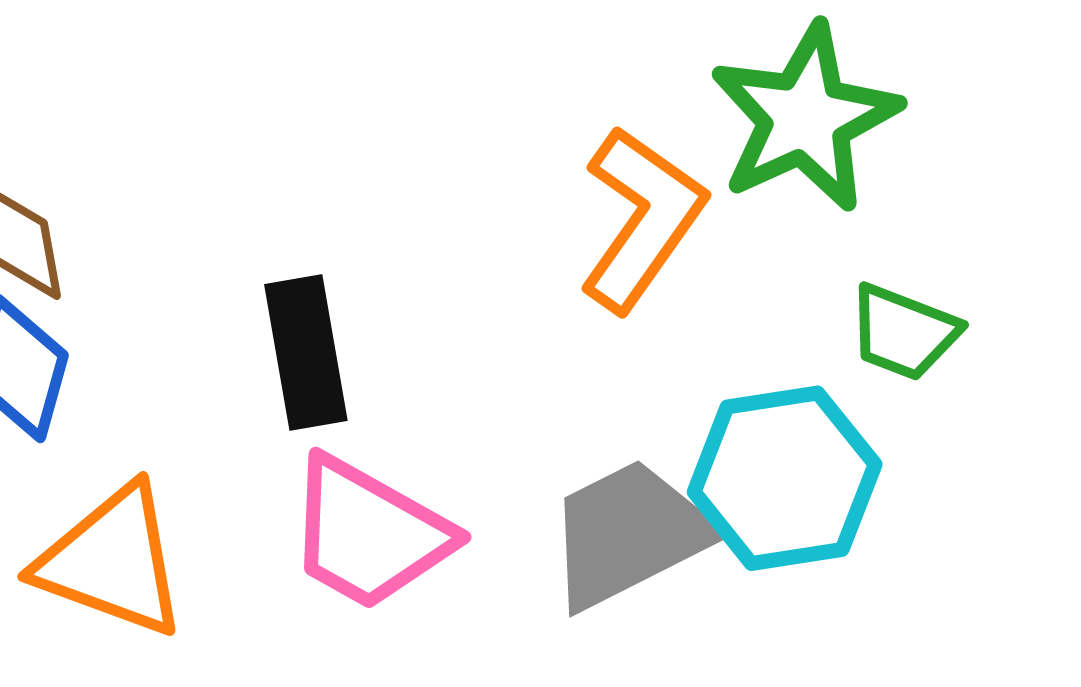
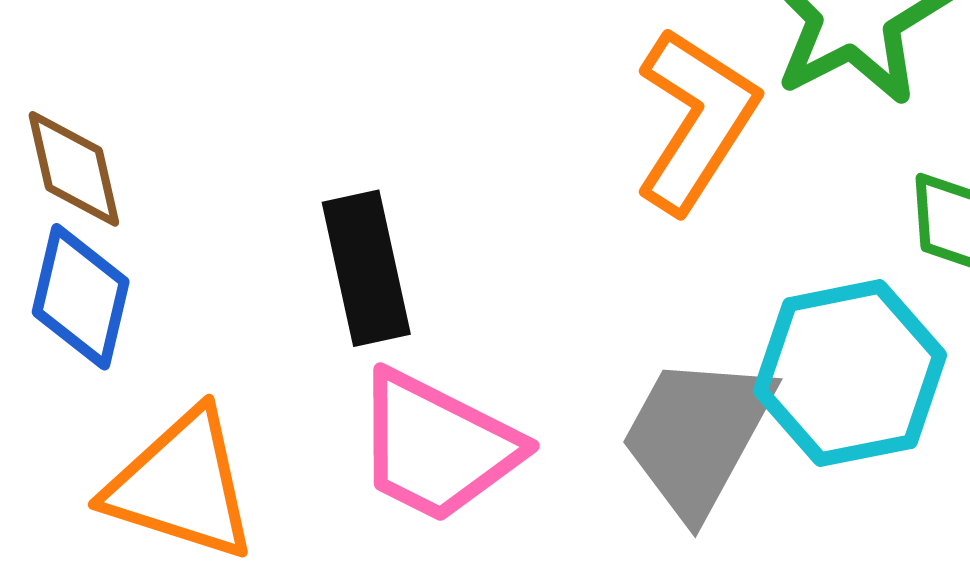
gray trapezoid: (629, 534) -> (697, 435), turned -32

